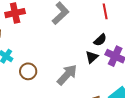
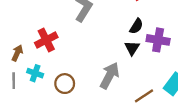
red cross: (15, 13) -> (46, 40), moved

